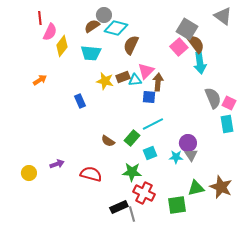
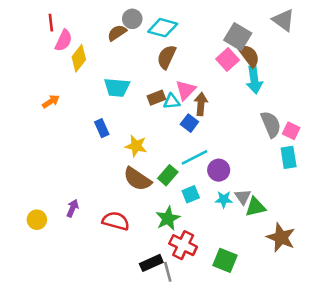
cyan diamond: (116, 28) -> (163, 28), moved
cyan trapezoid: (91, 53) -> (117, 87), moved
yellow star: (105, 81) -> (136, 146), moved
blue square: (149, 97) -> (189, 123), turned 32
brown semicircle: (108, 141) -> (137, 179), size x1.6
purple circle: (188, 143) -> (219, 170), moved
purple arrow: (57, 164) -> (72, 208), turned -48
green star: (132, 172) -> (168, 218), turned -30
green triangle: (196, 188) -> (256, 207), moved
green square: (177, 205) -> (225, 260), turned 30

